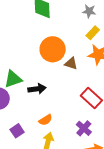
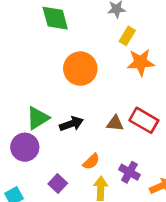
brown triangle: (71, 63) -> (115, 123), moved
purple cross: (84, 128) -> (129, 172), moved

